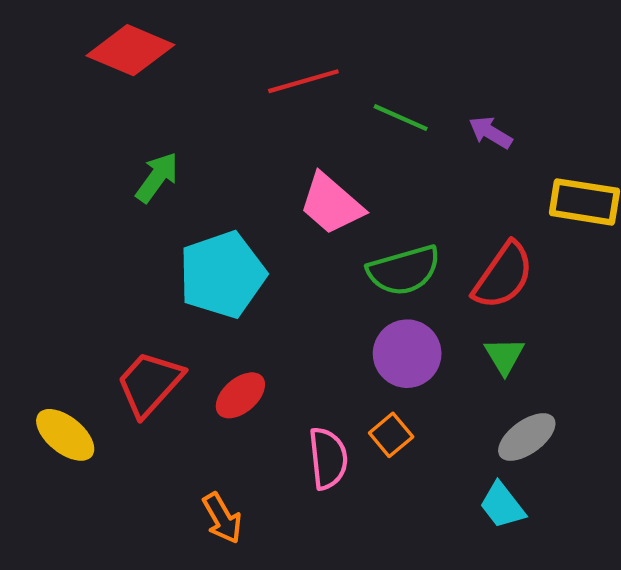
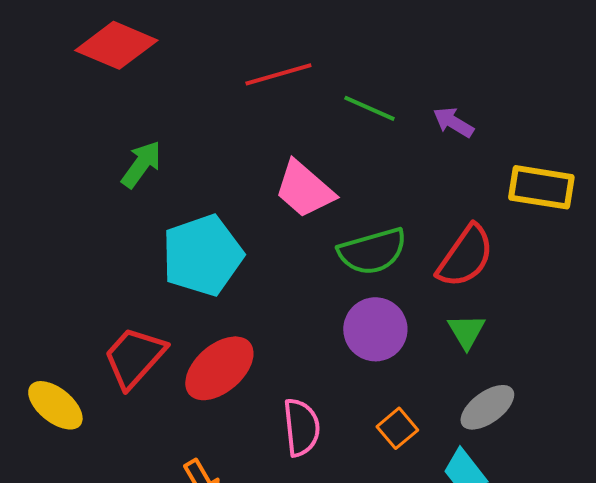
red ellipse: (240, 395) -> (219, 368), size x1.5
orange square: (391, 435) -> (397, 428), moved

